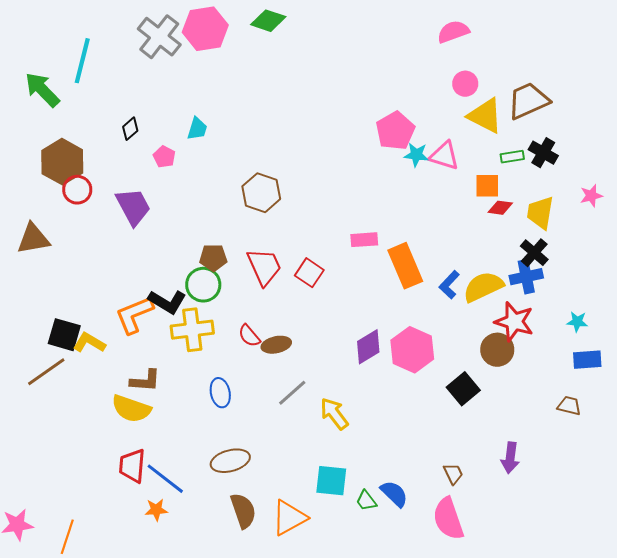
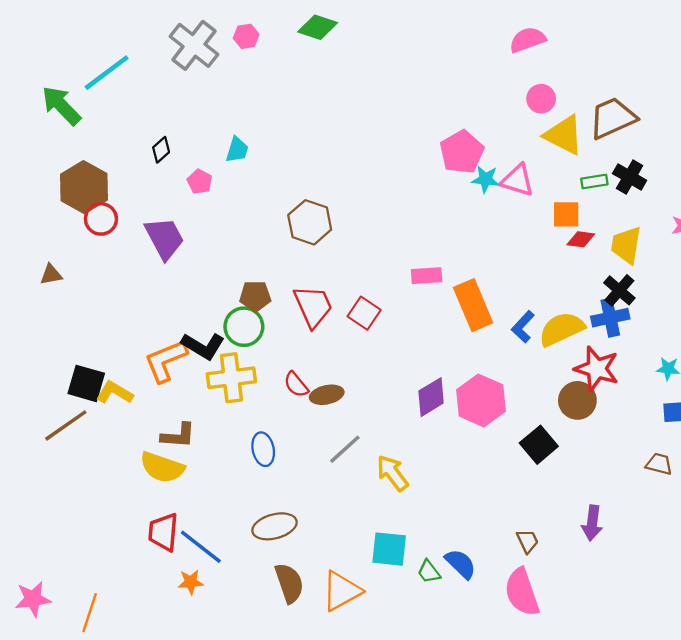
pink hexagon: (205, 29) -> (246, 36), size x0.5
cyan line: (82, 61) -> (107, 73), turned 39
brown triangle: (33, 239) -> (51, 275), size x0.6

